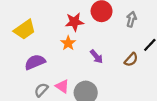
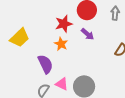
purple arrow: (96, 57) -> (87, 34), moved
purple semicircle: (35, 62) -> (45, 64), moved, turned 96

